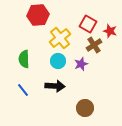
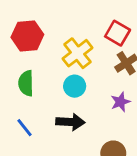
red hexagon: (38, 15) -> (27, 36), moved
purple star: (81, 64) -> (120, 102), moved

